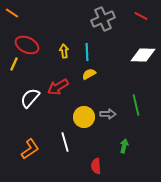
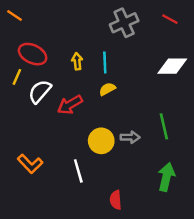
white semicircle: (30, 98) -> (40, 91), moved
green arrow: (124, 146) -> (166, 177), moved, size x1.6
orange L-shape: (30, 149) -> (30, 164), moved, turned 80

